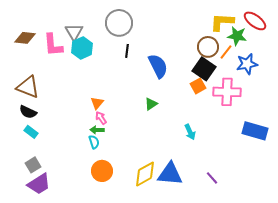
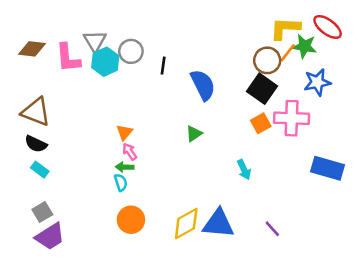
gray circle: (119, 23) -> (131, 51), moved, size x0.7
orange line: (226, 52) -> (288, 53), moved
orange square: (198, 86) -> (261, 123), moved

